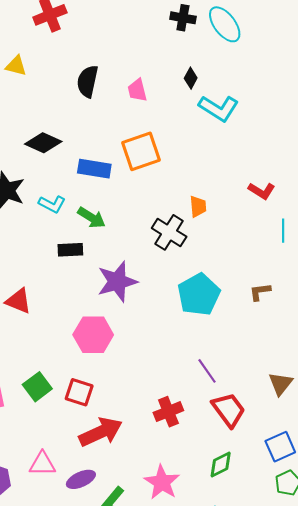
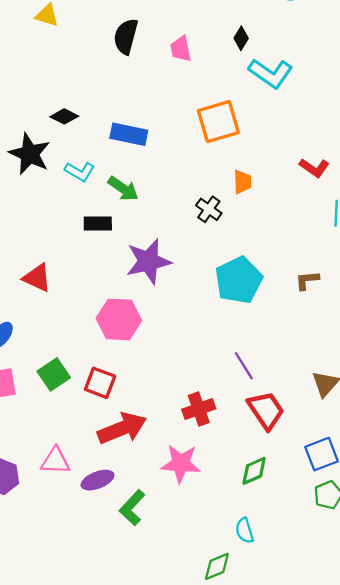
black diamond: (43, 143) -> (64, 116), moved, size x0.7
orange square: (141, 151) -> (218, 122), moved
black cross: (169, 232) -> (209, 209), size x0.7
pink star: (162, 482) -> (181, 464), moved, turned -30

